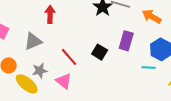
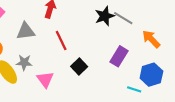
black square: (100, 52) -> (79, 67), moved
red line: (69, 57) -> (61, 40), moved

